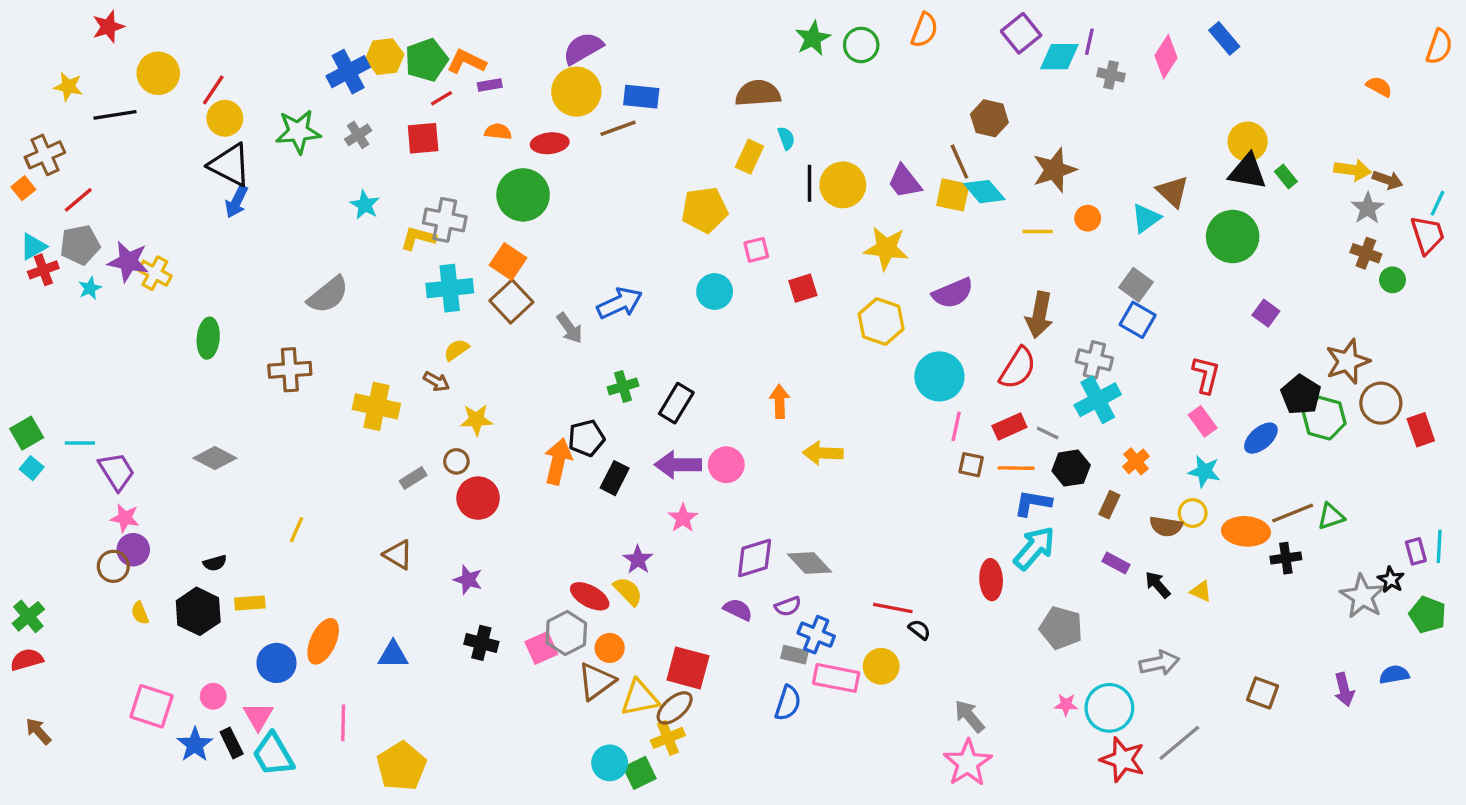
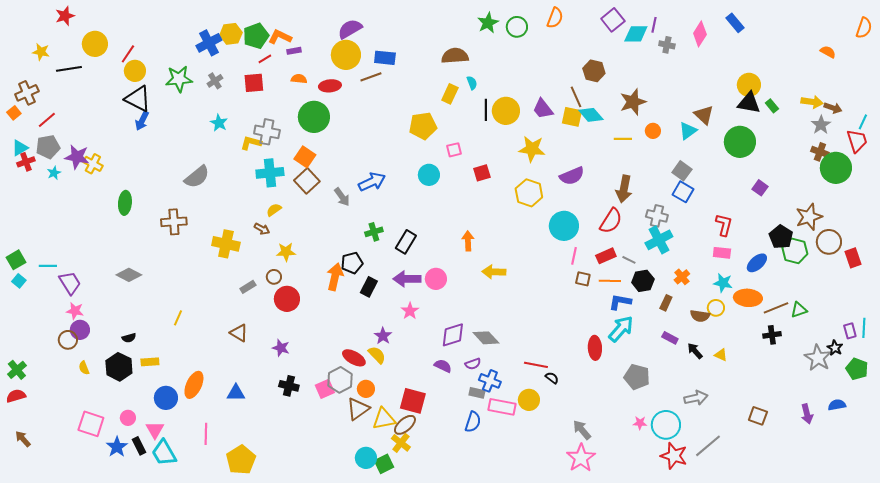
green circle: (1393, 280) -> (836, 168), size x2.0
pink rectangle: (1203, 421) -> (722, 253), turned -48
orange ellipse: (1246, 531) -> (748, 298), moved
yellow cross: (668, 738) -> (401, 443), turned -30

